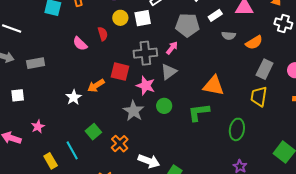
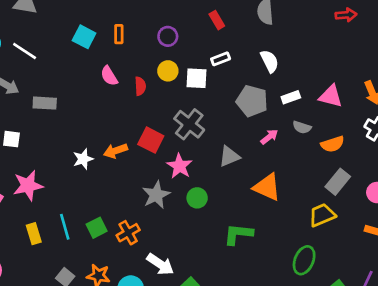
pink semicircle: (80, 44) -> (109, 76), moved
pink arrow: (172, 48) -> (269, 137), moved
gray cross: (145, 53) -> (189, 124), turned 30
gray triangle: (169, 72) -> (229, 156), moved
yellow trapezoid: (259, 96) -> (322, 215), turned 45
green L-shape: (199, 112) -> (238, 234), moved
pink star: (38, 127) -> (28, 185), size x1.6
green ellipse: (237, 129) -> (304, 260), moved
green square: (93, 132) -> (97, 228), moved

